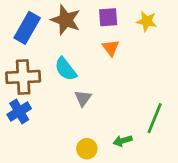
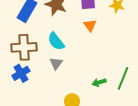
gray triangle: (83, 98) -> (56, 63), moved
green arrow: (123, 141) -> (99, 82), moved

